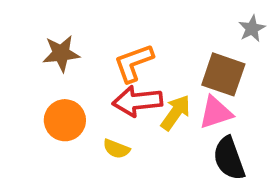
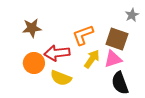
orange L-shape: (134, 63) -> (83, 35), moved
red arrow: (137, 101) -> (57, 53), moved
yellow semicircle: (116, 149) -> (61, 78), size x1.5

